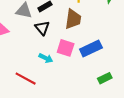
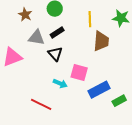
brown trapezoid: (73, 19) -> (101, 41), moved
blue rectangle: (91, 49) -> (99, 90), moved

